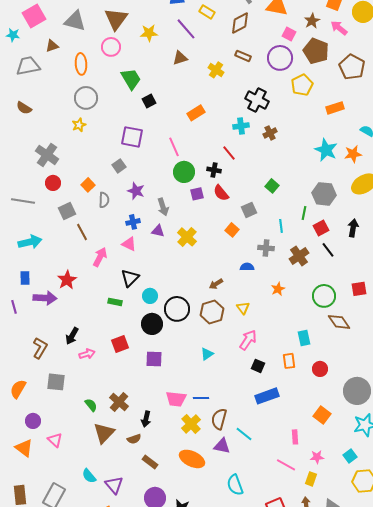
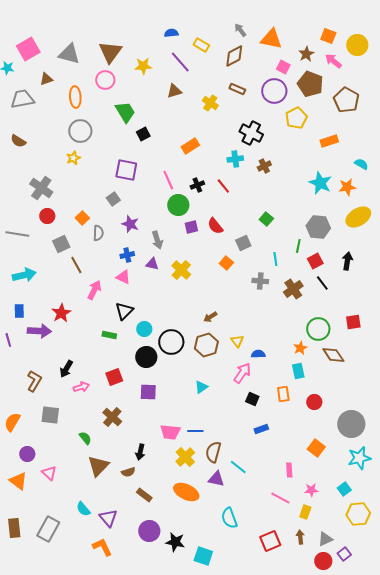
black cross: (214, 170) -> (197, 185), moved, turned -32
blue semicircle: (247, 267) -> (258, 354), moved
orange star: (278, 289) -> (300, 348), moved
blue rectangle: (267, 396) -> (261, 429), size x0.6
brown cross: (119, 402) -> (112, 417), moved

